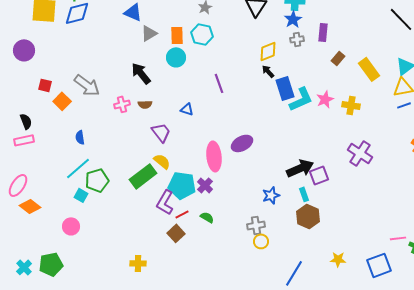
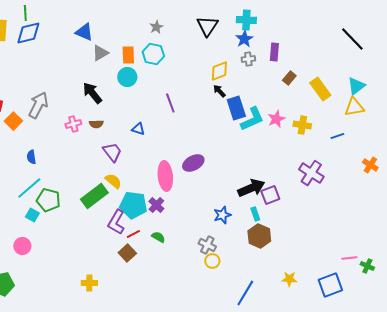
gray arrow: (87, 85) -> (38, 105), turned -100
blue line: (404, 105) -> (337, 136), moved
green pentagon: (97, 180) -> (48, 200), turned 30
gray cross: (256, 225) -> (207, 245), turned 36

